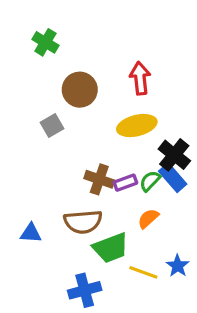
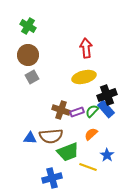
brown circle: (80, 90) -> (28, 55), moved
black cross: (174, 155) -> (107, 95), turned 30
blue triangle: (31, 233) -> (30, 138), moved
blue star: (178, 266) -> (107, 155), moved

